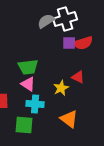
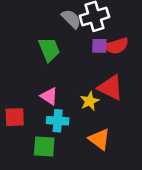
gray semicircle: (46, 21) -> (71, 19), turned 78
green trapezoid: (28, 67) -> (49, 50), moved, turned -105
red triangle: (78, 77) -> (110, 88), size x1.6

